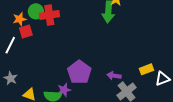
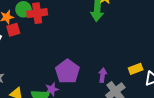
purple arrow: (114, 76) -> (103, 75), turned 88

